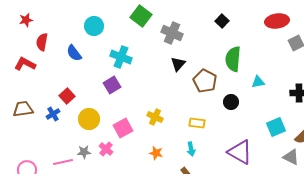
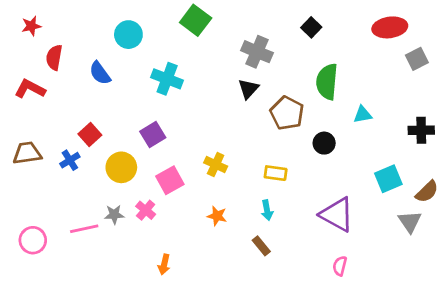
gray cross: (172, 33) -> (257, 52), moved
purple square: (112, 85) -> (153, 135), moved
gray triangle: (291, 157) -> (410, 222), turned 30

